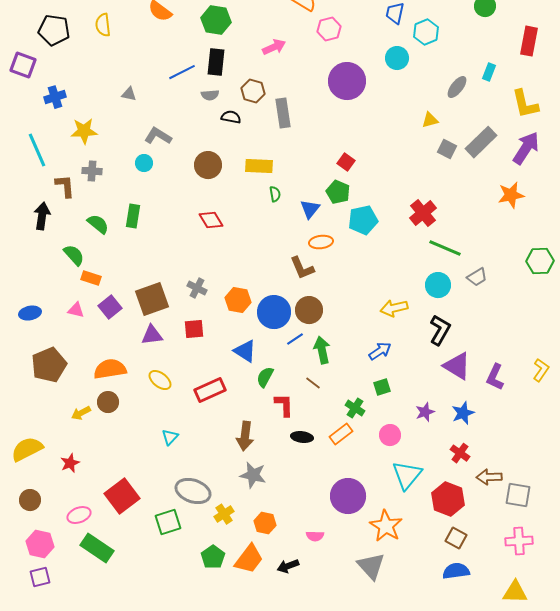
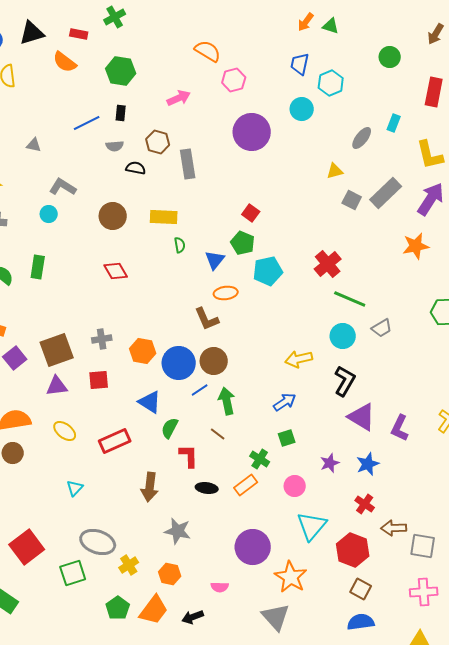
black rectangle: (216, 62) -> (121, 113), size x0.6
gray cross: (197, 288) -> (102, 339), turned -36
gray star: (253, 475) -> (178, 531), moved

